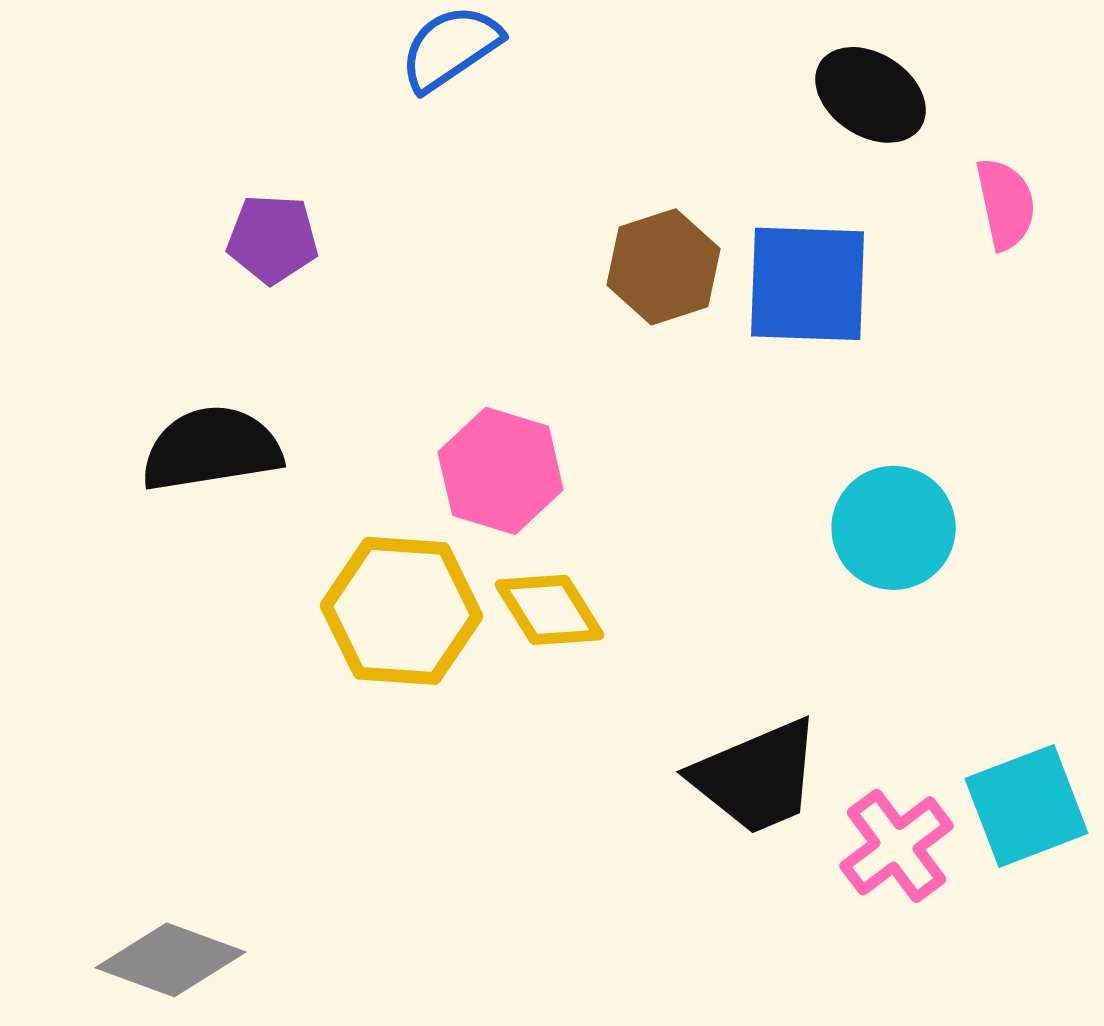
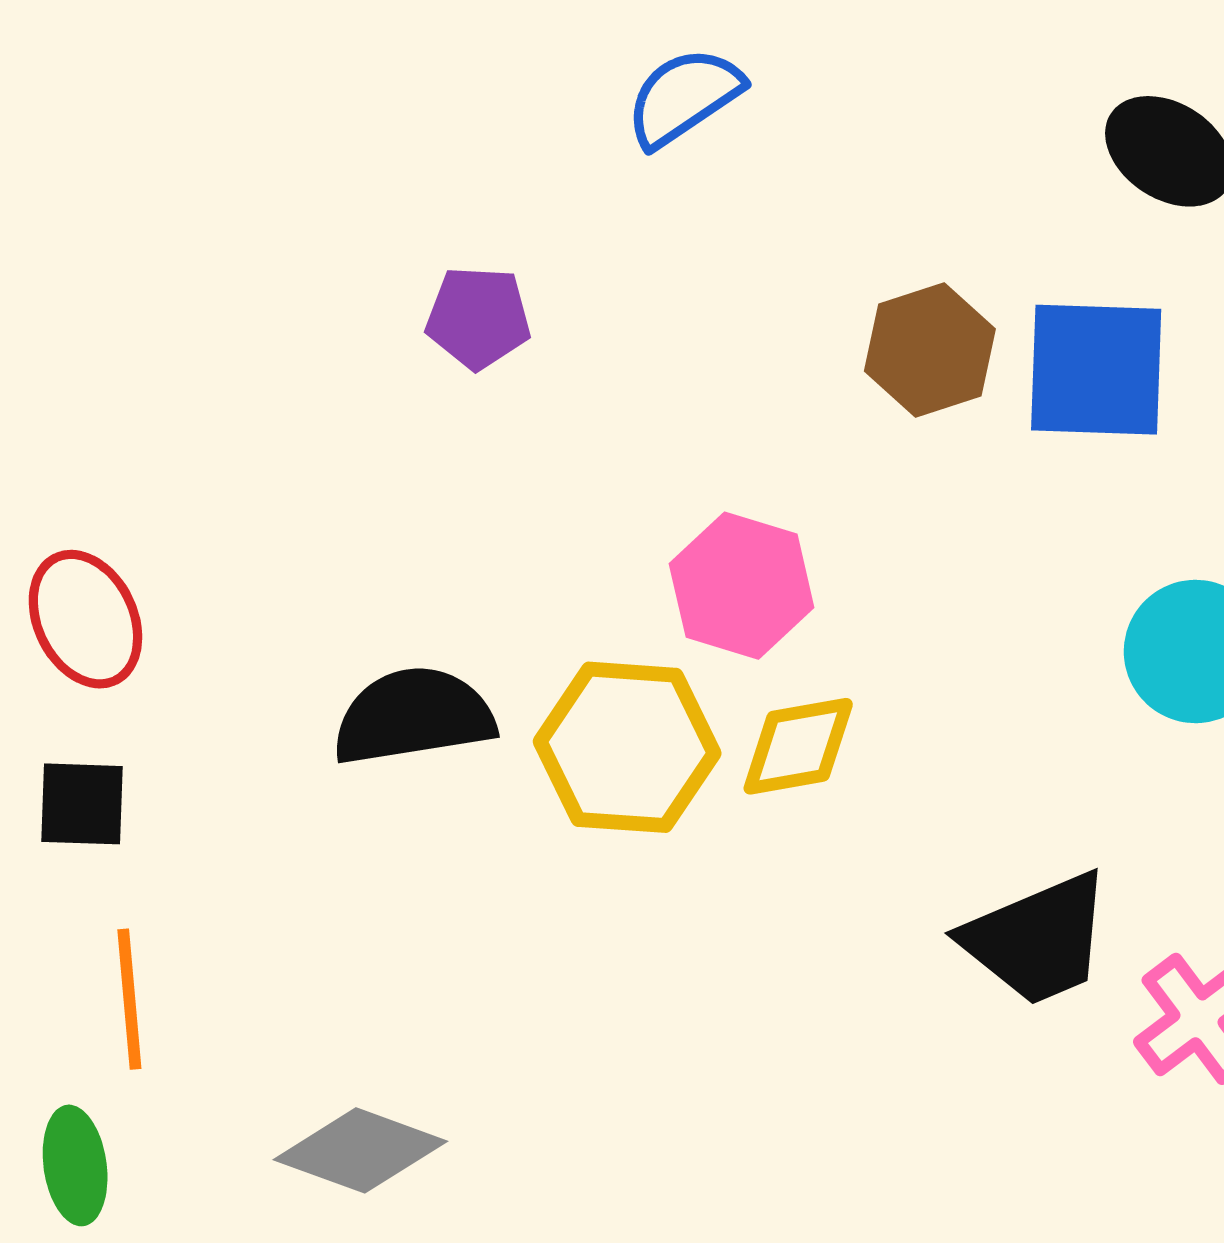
black semicircle: (212, 449) -> (414, 716), moved
yellow diamond: (550, 610) -> (798, 746), turned -68

